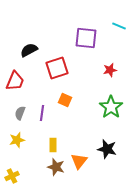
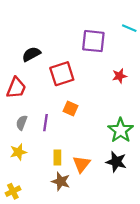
green star: (111, 107) -> (121, 130), moved
orange triangle: (79, 161) -> (81, 164), moved

